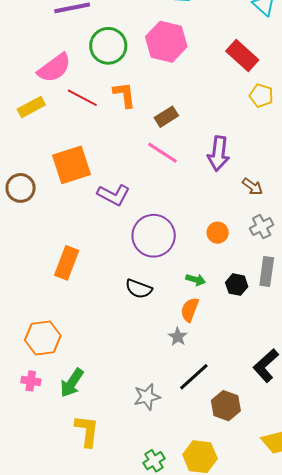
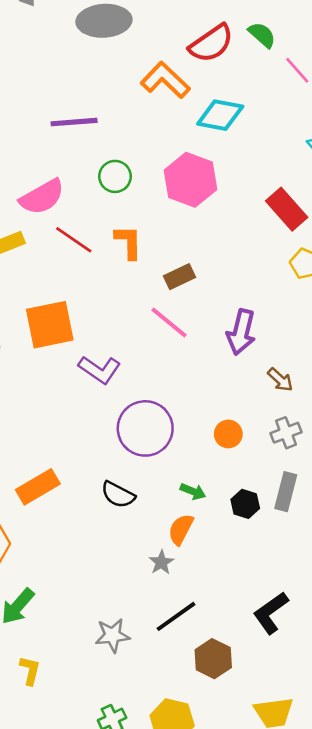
green circle: (108, 46) -> (115, 176), size x0.7
orange rectangle: (67, 263) -> (38, 487), moved, turned 32
yellow L-shape: (87, 431) -> (30, 670), size x0.7

